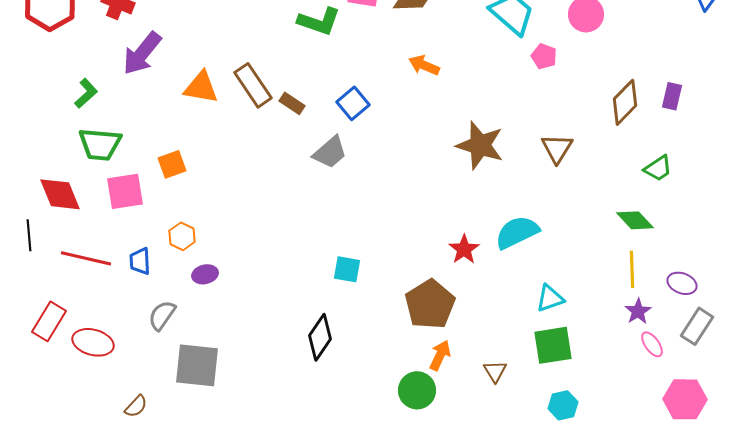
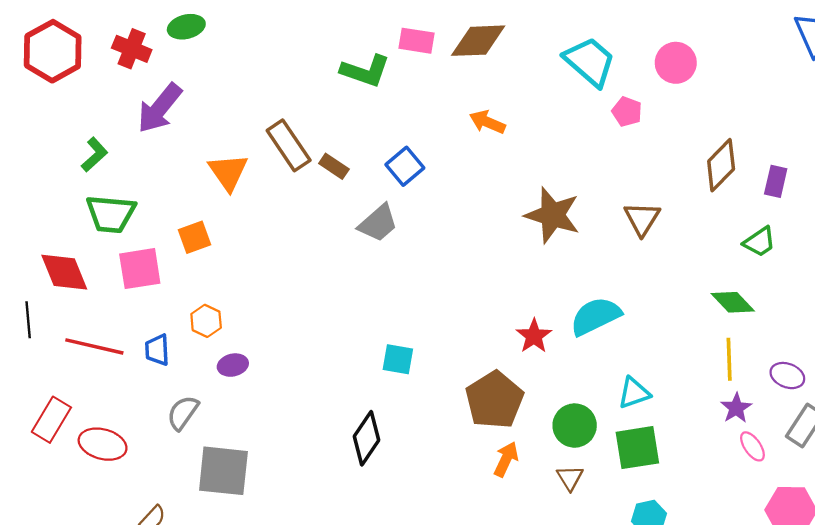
orange triangle: (201, 87) -> (228, 172), moved, turned 45
purple rectangle: (672, 96) -> (776, 181), moved
green circle: (417, 390) -> (575, 426), moved

